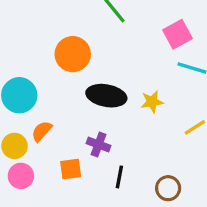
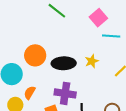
orange circle: (73, 54) -> (35, 55), moved
purple cross: (98, 144) -> (65, 93), size x1.5

